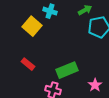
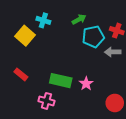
green rectangle: (67, 70) -> (61, 81), turned 35
pink star: (95, 85) -> (86, 84), moved

